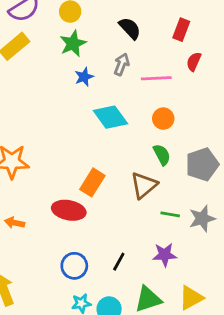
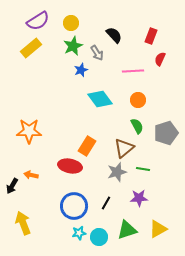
gray arrow: (122, 64) -> (97, 53), moved, turned 126
gray star: (202, 219) -> (117, 172), moved
blue circle: (74, 266) -> (74, 206), size x1.4

